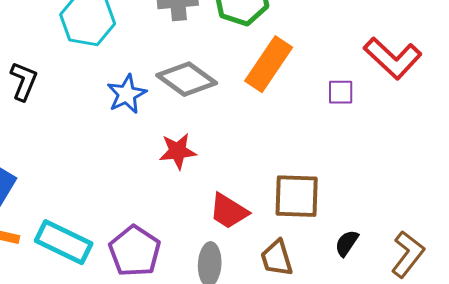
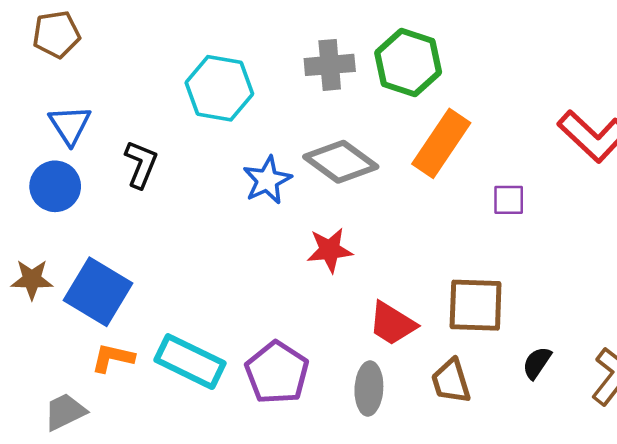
purple square: (341, 92) -> (509, 200), moved

